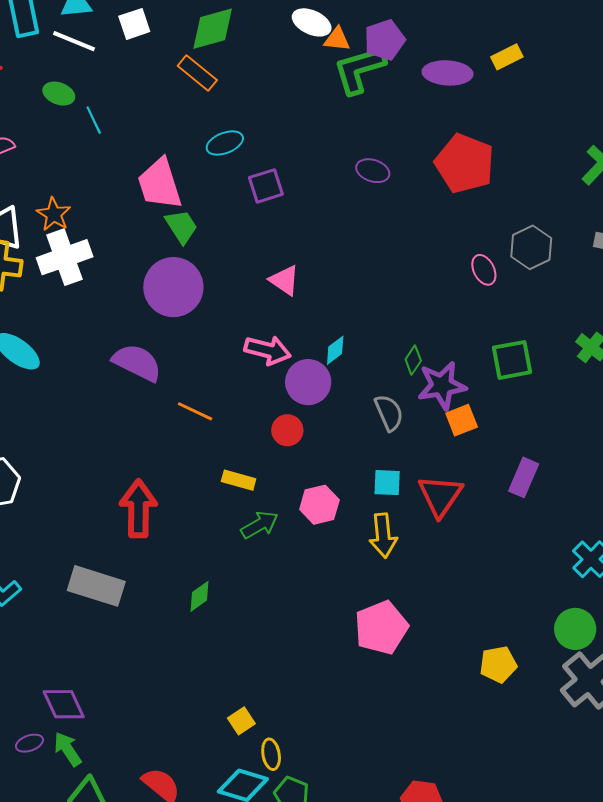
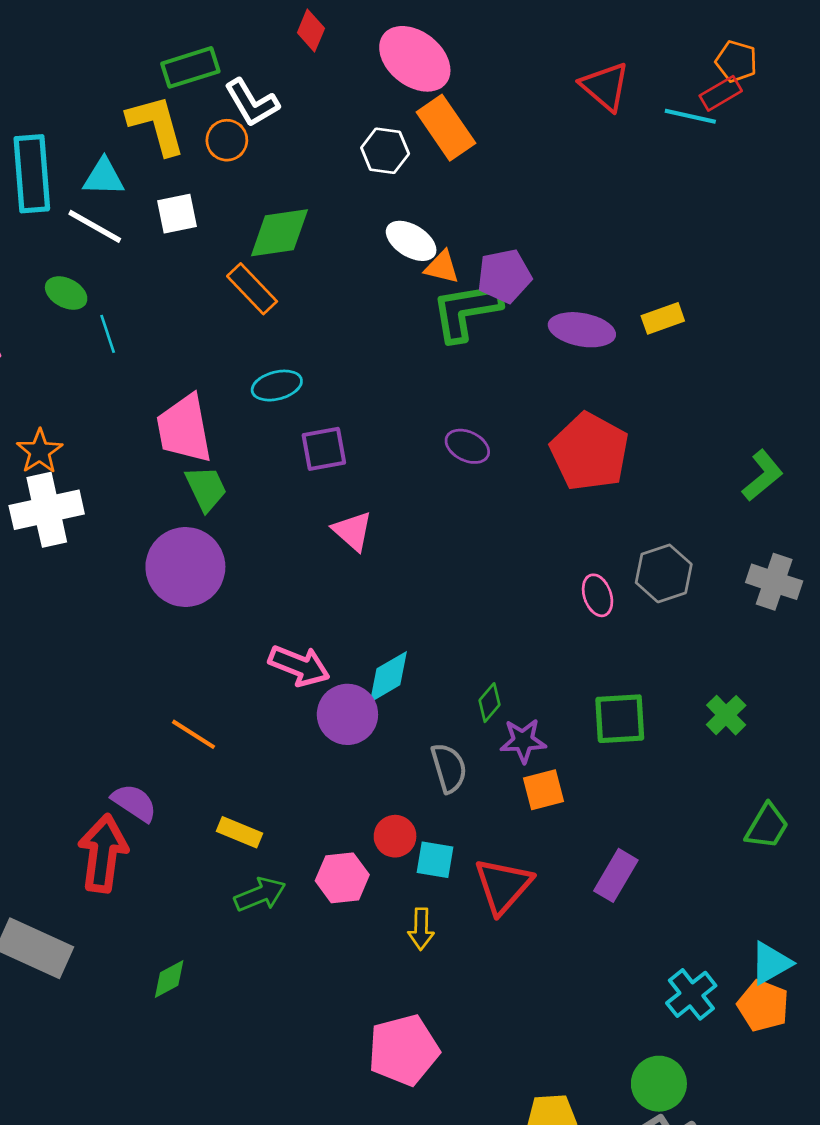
pink triangle: (284, 280) -> (352, 531), moved
cyan diamond: (335, 350) -> (388, 677), size x1.4
purple semicircle: (137, 363) -> (134, 803), moved, size x0.7
purple star: (442, 385) -> (523, 741), size x0.7
red circle: (287, 430) -> (395, 836), moved
yellow arrow: (383, 536) -> (421, 929), size x0.7

